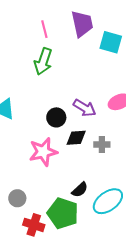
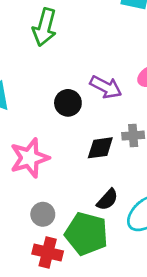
black diamond: (76, 138) -> (100, 148), moved
pink star: (43, 152) -> (29, 158), moved
gray circle: (17, 198) -> (43, 214), moved

